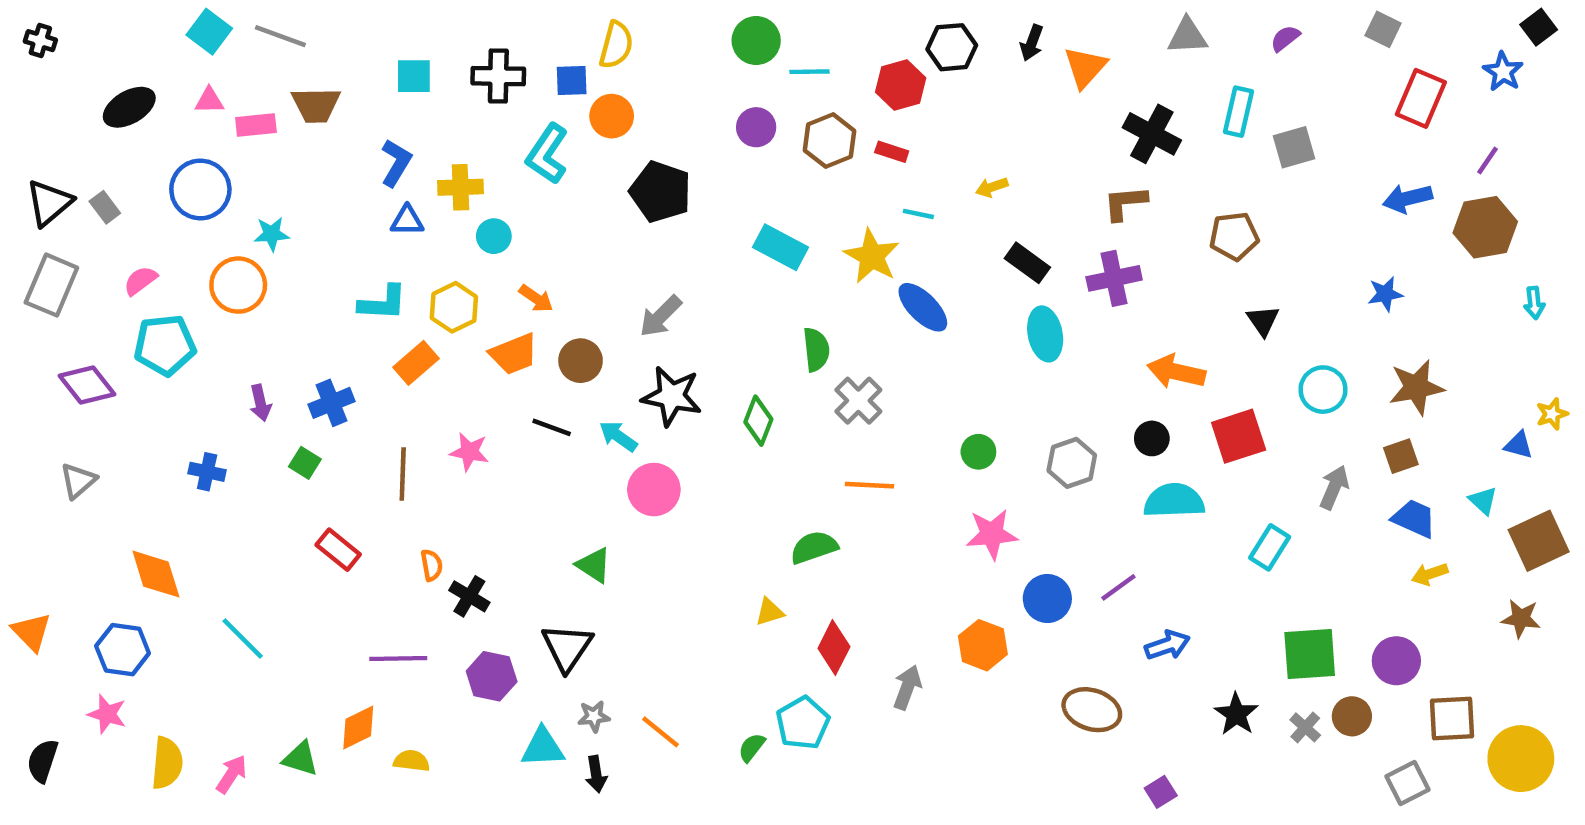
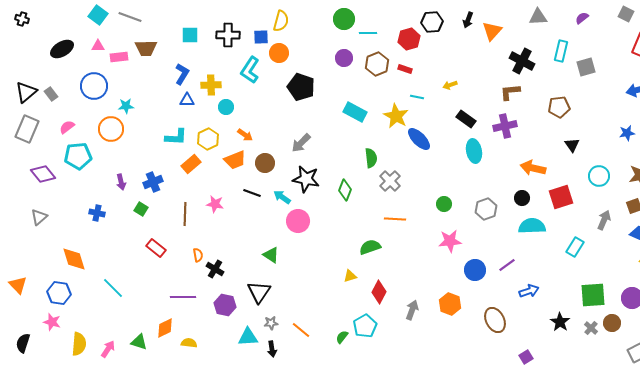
orange hexagon: (983, 645) -> (450, 304), moved
brown ellipse: (1092, 710) -> (495, 320), turned 45

